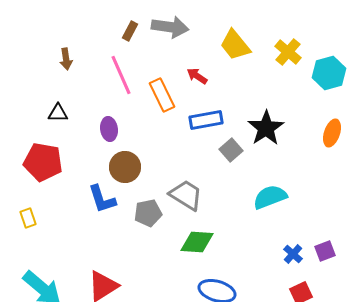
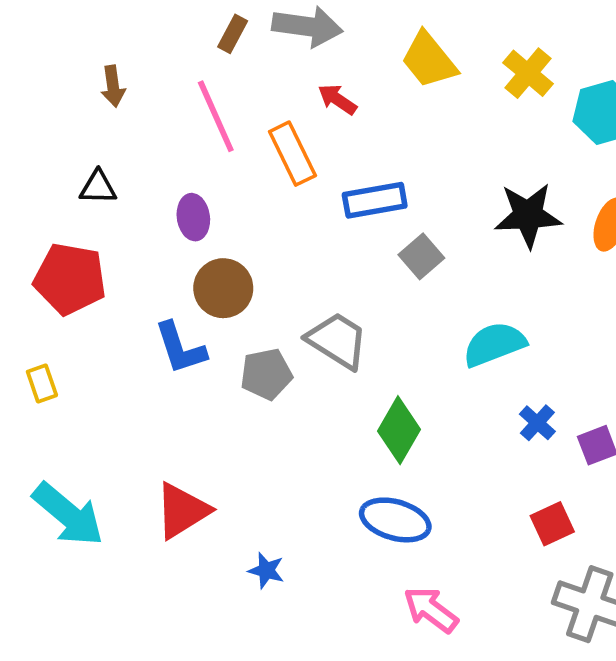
red arrow: (197, 76) -> (337, 99), moved
black star: (266, 128) -> (528, 215), moved, turned 30
green diamond: (197, 242) -> (399, 430), moved, turned -64
blue cross: (293, 254) -> (537, 423), moved

